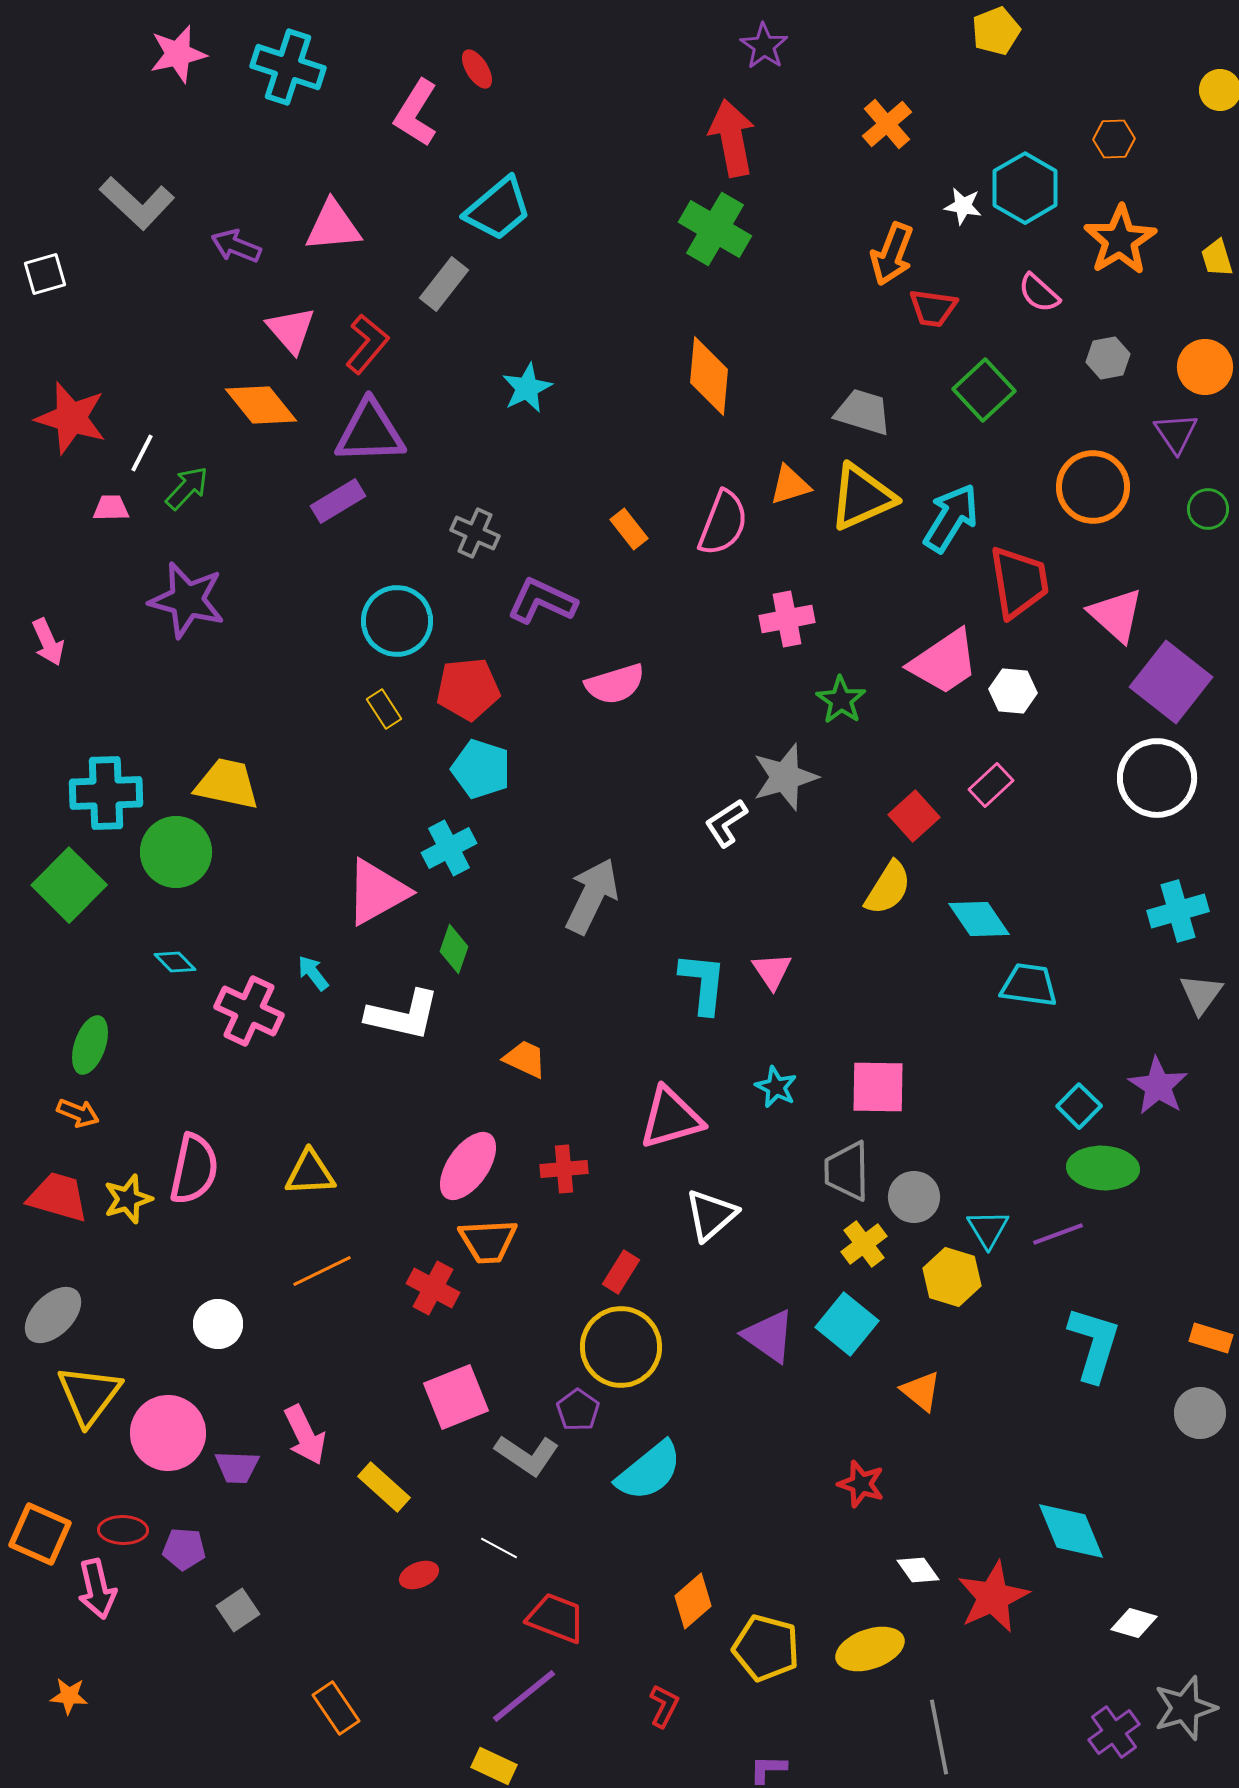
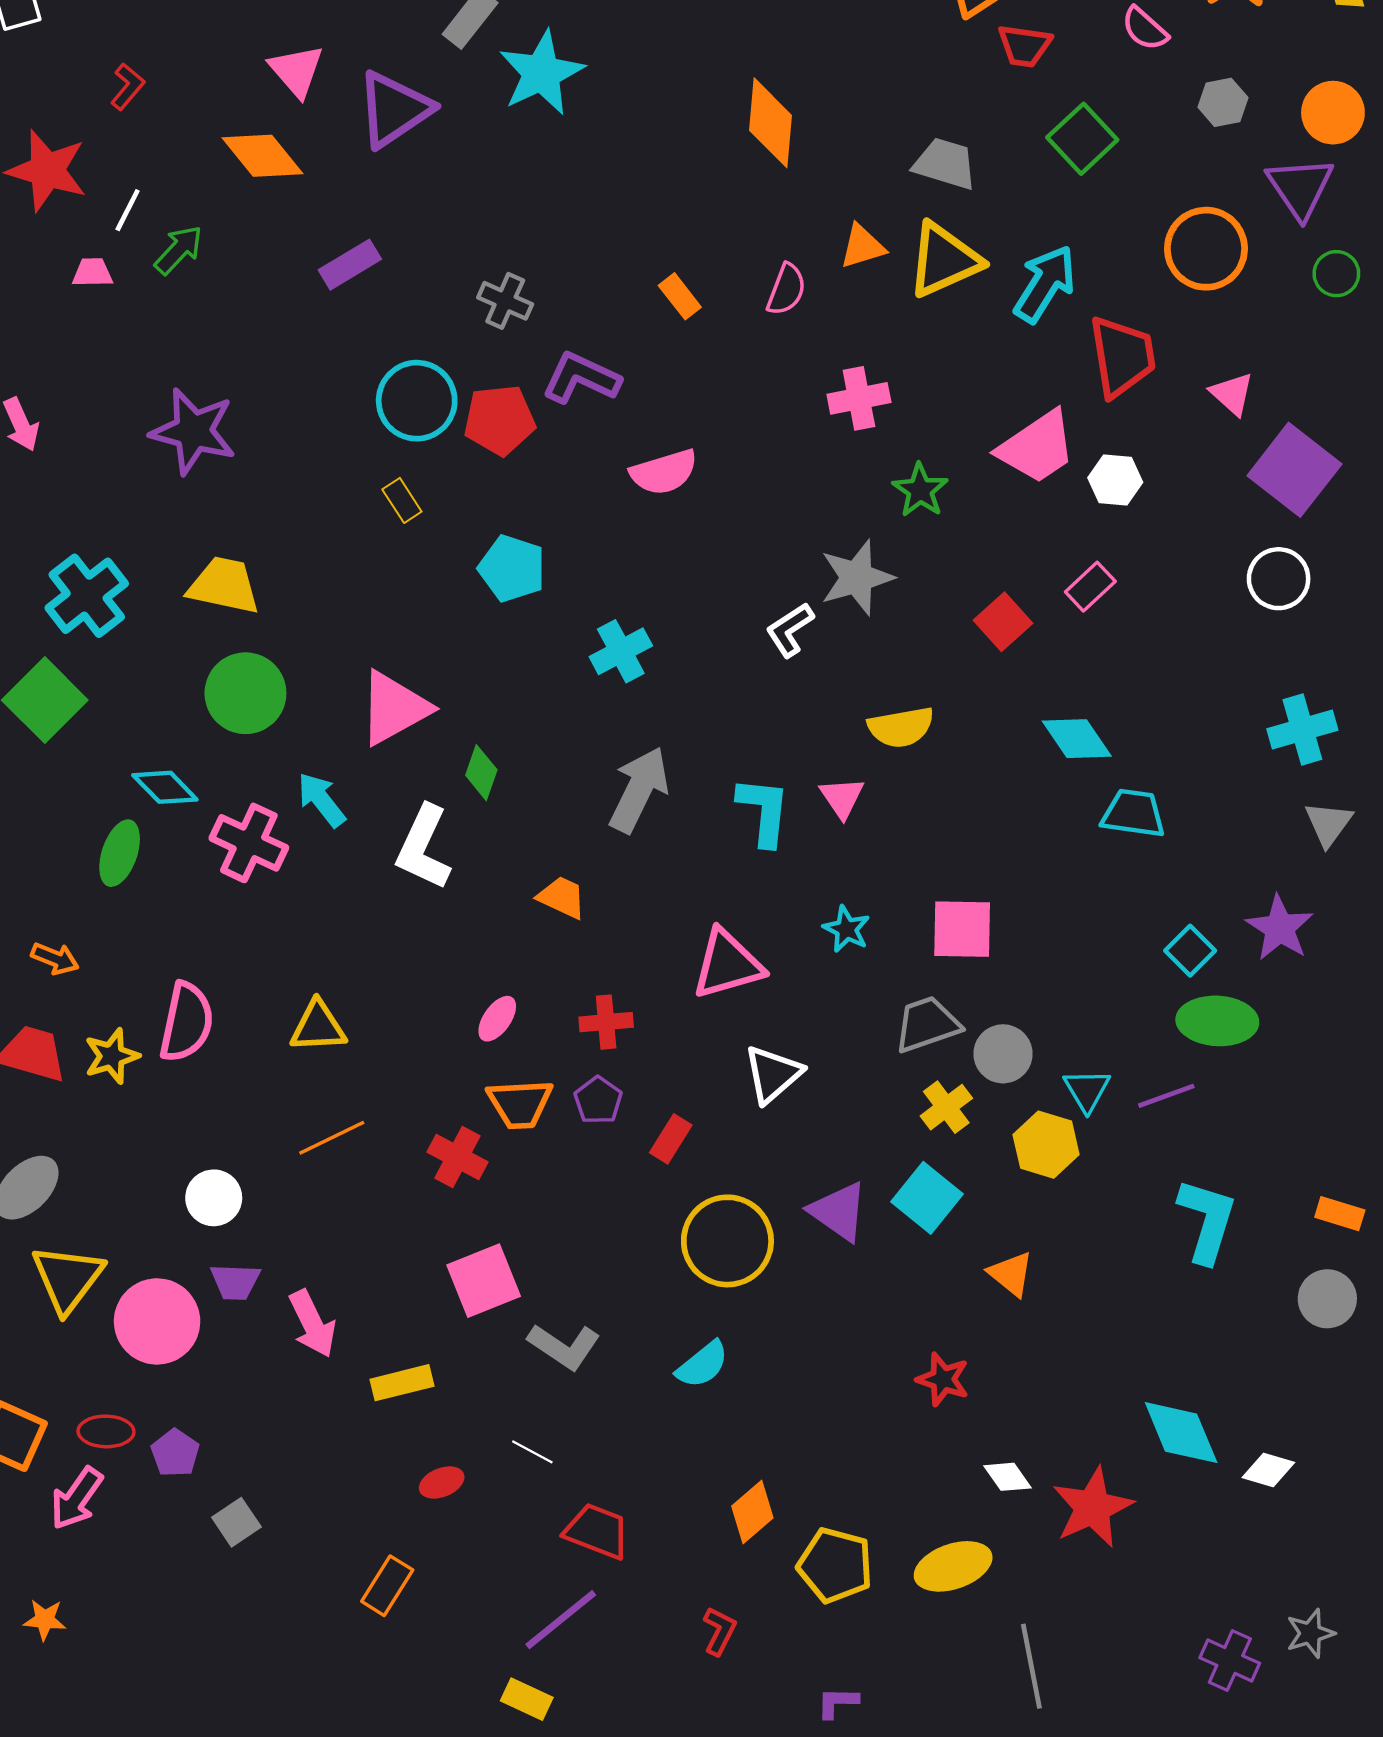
red L-shape: (367, 344) -> (128, 87), moved, size x0.7
cyan star: (527, 388) -> (541, 73), moved, size x1.5
purple triangle: (370, 432) -> (394, 109), moved, turned -32
purple triangle: (1176, 433) -> (1300, 187), size x1.4
pink semicircle: (723, 523) -> (786, 290), size x0.7
purple star: (187, 600) -> (193, 431), moved
pink triangle: (1116, 615) -> (1232, 394), size x0.7
red pentagon: (468, 689) -> (499, 420), moved
white circle: (1157, 778) -> (1279, 579), size x0.7
cyan cross: (106, 793) -> (87, 596), turned -36
cyan cross: (449, 848) -> (621, 651), moved
green circle: (176, 852) -> (245, 693), moved
yellow semicircle: (888, 888) -> (901, 727), moved, turned 48
gray arrow: (592, 896) -> (639, 790), moved
cyan diamond: (175, 962) -> (165, 787), size x1.4
cyan arrow: (313, 973) -> (321, 800), size x1.4
white L-shape: (403, 1015) -> (424, 847), turned 102
green ellipse: (90, 1045) -> (120, 853), moved
pink ellipse: (468, 1166) -> (497, 1019), size x0.6
gray trapezoid: (847, 1171) -> (927, 1024), turned 72
yellow circle: (621, 1347) -> (727, 1241), moved
purple pentagon: (578, 1410) -> (598, 1100), moved
purple trapezoid: (237, 1467) -> (235, 1282), moved
cyan semicircle: (649, 1471) -> (702, 1365), size x0.7
yellow rectangle: (384, 1487) -> (402, 1383), turned -56
purple pentagon: (184, 1549) -> (175, 1453), turned 30
pink arrow: (97, 1589) -> (77, 1498), turned 48
white diamond: (1134, 1623) -> (1268, 1470), moved
orange rectangle: (336, 1708) -> (387, 1586), moved, turned 66
gray star: (1185, 1708) -> (1310, 1633), size x0.7
purple cross: (1114, 1732) -> (1230, 1661), turned -30

